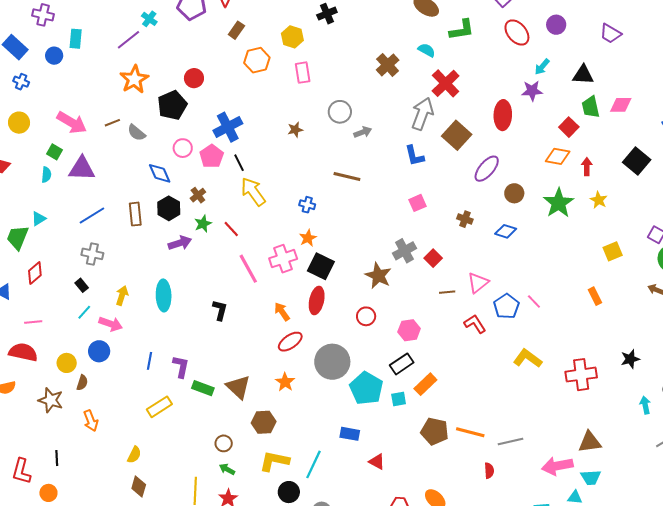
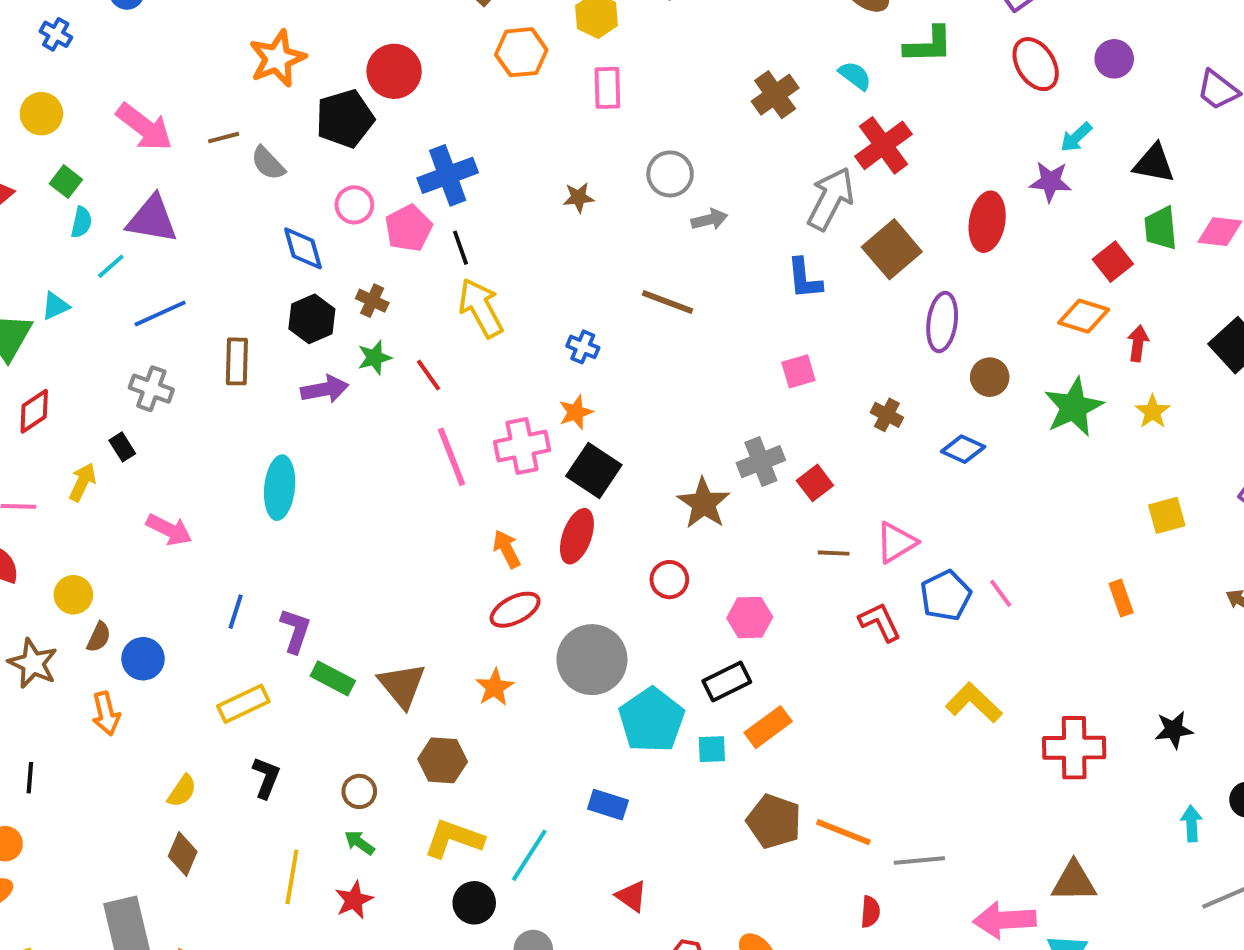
red circle: (194, 78) -> (394, 71), size x1.4
green square: (55, 152) -> (66, 182), moved
purple ellipse: (487, 169) -> (942, 322), turned -40
brown cross: (198, 195) -> (372, 301), turned -35
brown rectangle: (135, 214) -> (237, 361), moved
yellow arrow: (122, 296) -> (82, 482), moved
black L-shape: (220, 310) -> (266, 778), moved
cyan line: (84, 312) -> (111, 266), moved
blue circle: (99, 351) -> (143, 659), moved
red triangle: (377, 462) -> (631, 896), moved

